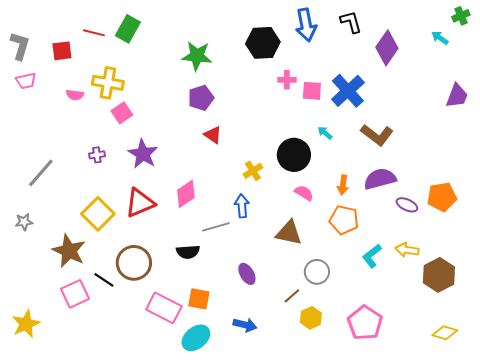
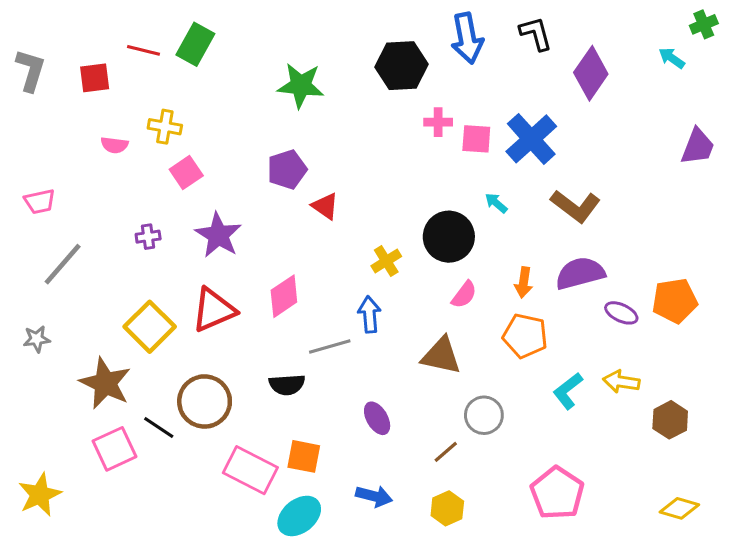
pink trapezoid: (26, 81) -> (40, 202), moved
yellow cross: (108, 83) -> (165, 127), size x0.7
purple pentagon: (201, 98) -> (287, 169), moved
pink semicircle: (304, 193) -> (464, 295), turned 96
brown hexagon: (439, 275) -> (670, 420), size x0.7
yellow hexagon: (311, 318) -> (447, 508), moved

